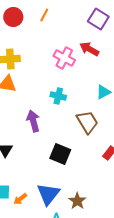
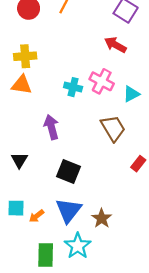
pink cross: (64, 58) -> (102, 81), moved
cyan cross: (58, 96) -> (73, 87), moved
black square: (60, 154) -> (69, 172), moved

